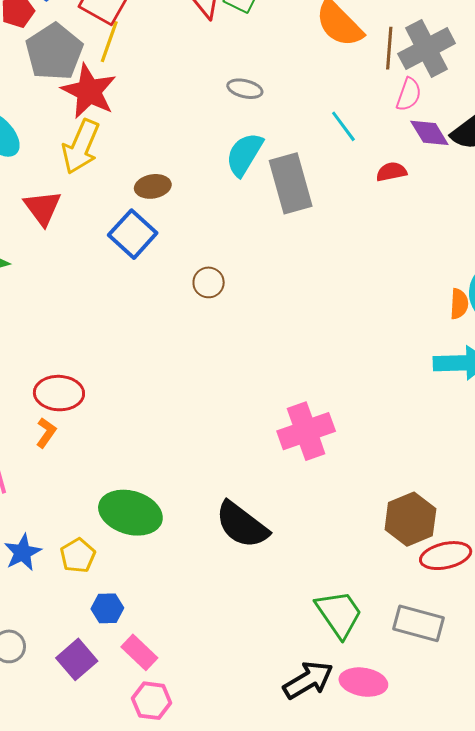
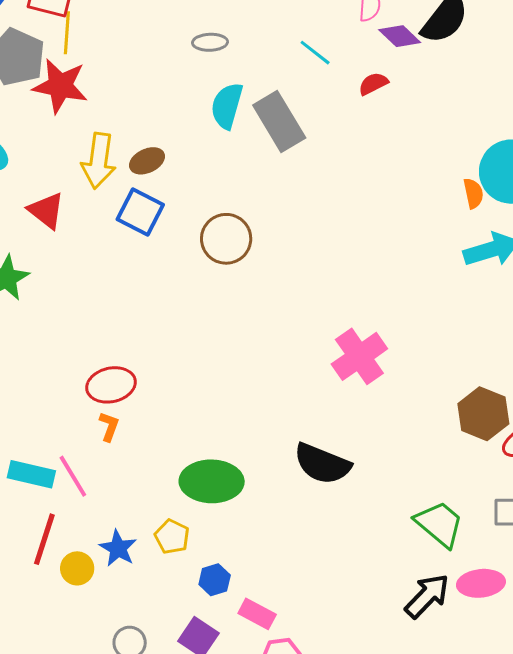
yellow arrow: (81, 147) -> (99, 161), moved
brown circle: (209, 282) -> (226, 239), size x1.6

